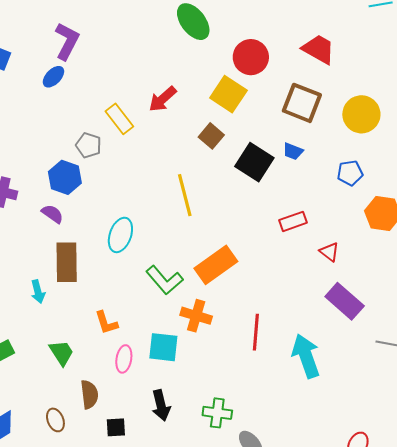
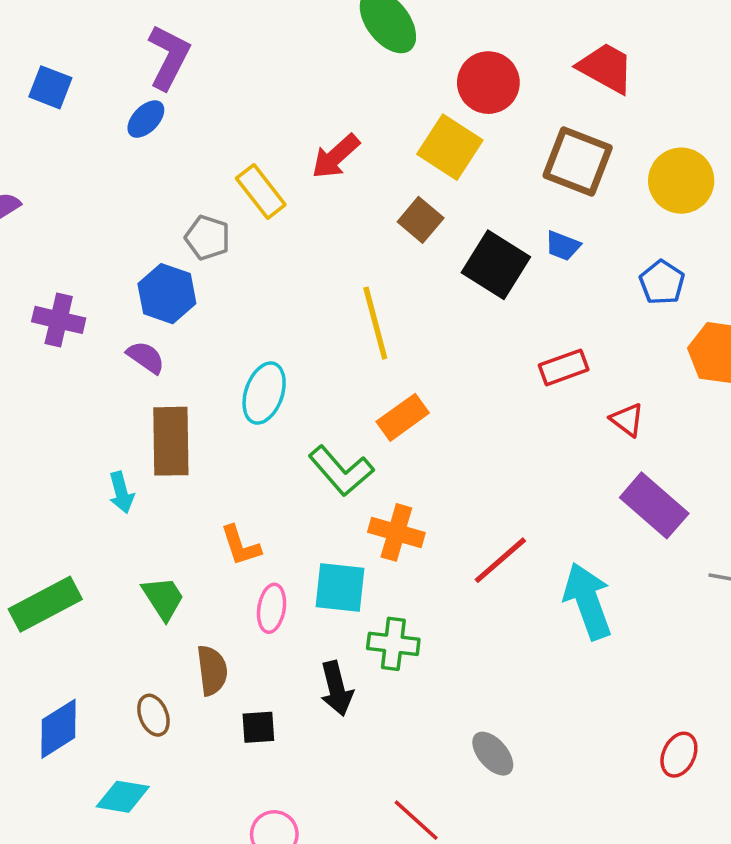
blue pentagon: (350, 173) -> (662, 282), turned -30
orange rectangle: (216, 265) -> (403, 417), moved, size x0.7
red line: (256, 332) -> (500, 560), turned 45
green cross: (217, 413) -> (393, 644), moved

